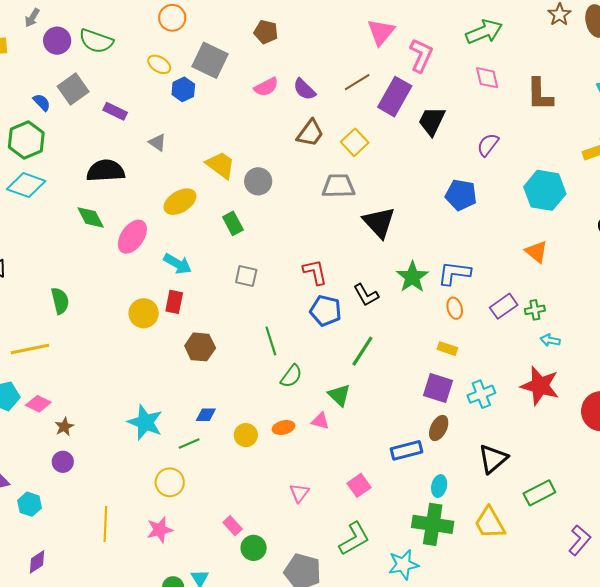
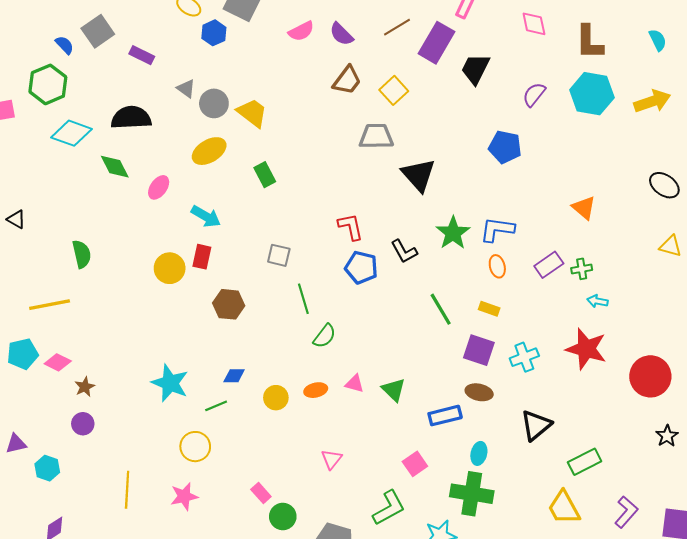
gray circle: (258, 181) -> (214, 103), moved
cyan diamond: (26, 185) -> (72, 133), moved
cyan hexagon: (545, 190) -> (592, 94), moved
pink ellipse: (132, 237) -> (159, 187), size x0.7
gray square: (246, 276) -> (279, 255), moved
green line: (362, 351) -> (441, 309), moved, turned -64
green triangle: (339, 395) -> (394, 390), moved
brown ellipse: (439, 428) -> (479, 392), turned 75
pink square: (359, 485) -> (415, 464), moved
yellow trapezoid: (490, 523) -> (564, 508), moved

